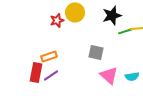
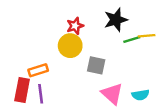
yellow circle: (75, 12) -> (70, 46), moved
red star: (57, 20) -> (75, 26), moved
purple line: (51, 75) -> (41, 94), turned -63

